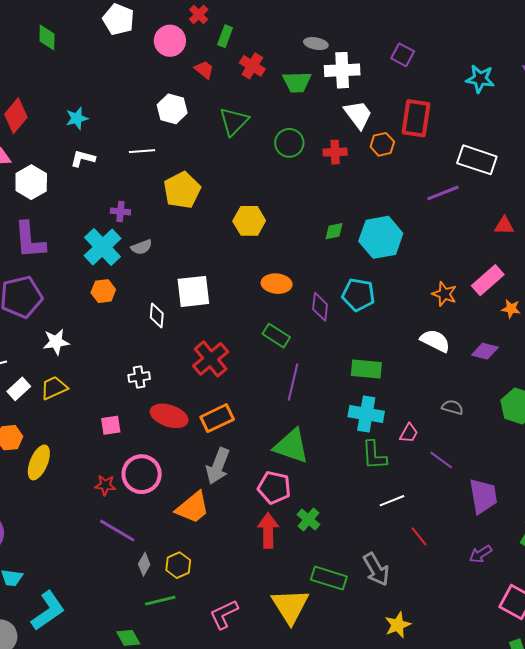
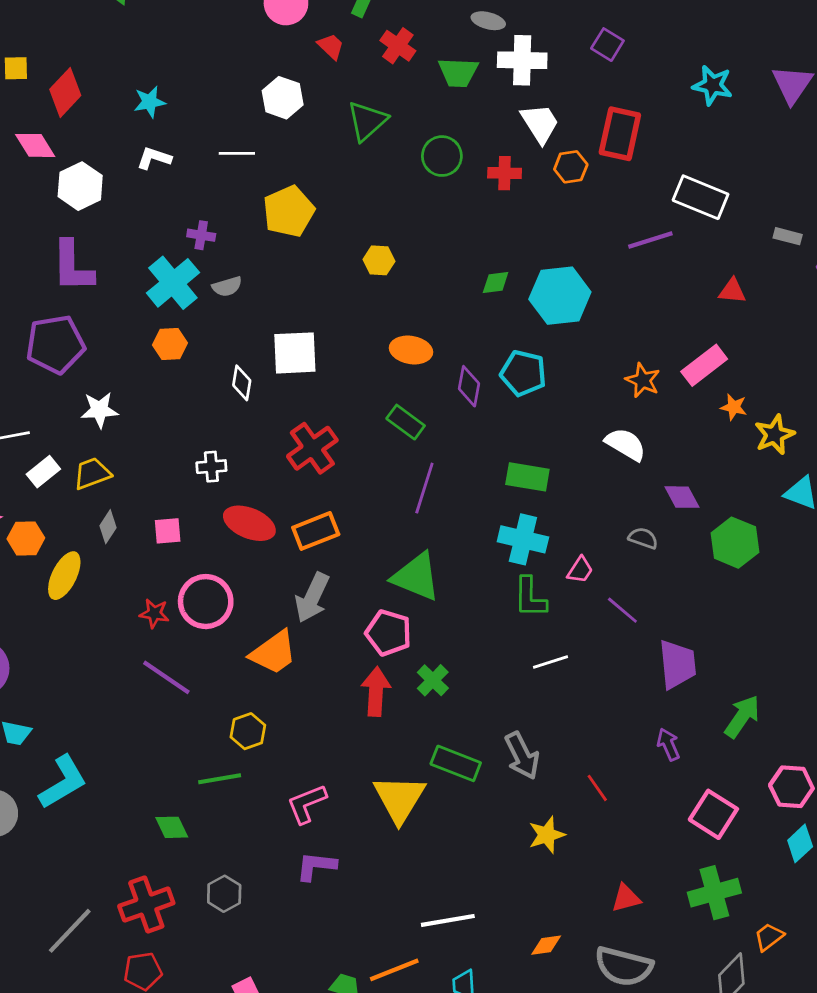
yellow hexagon: (249, 221) -> (379, 260), size x0.7
purple diamond: (485, 351) -> (682, 497), moved, turned 44
red line: (419, 536) -> (597, 788), moved
purple arrow: (481, 554) -> (668, 744), turned 95
gray diamond: (144, 564) -> (108, 527), moved

